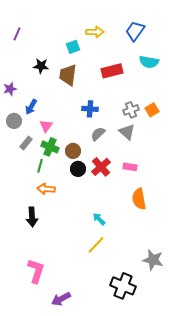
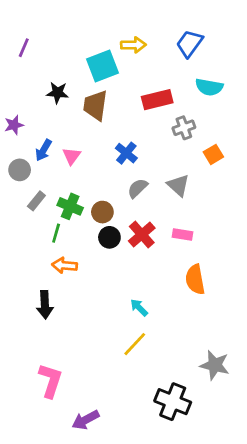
cyan square: (73, 47) -> (102, 66), size x1.6
blue cross: (90, 109) -> (126, 153), turned 35
gray cross: (131, 110) -> (184, 128), moved
pink triangle: (46, 126) -> (72, 156), moved

